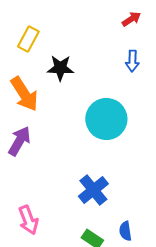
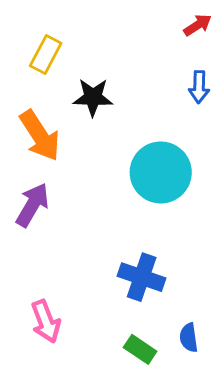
blue cross: (93, 190) -> (142, 277), turned -32

